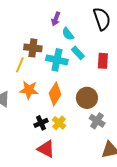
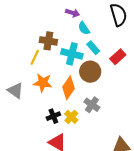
purple arrow: (56, 19) -> (73, 13), turned -96
red rectangle: (103, 61) -> (118, 57), turned 42
brown circle: (87, 98) -> (90, 72), moved
gray cross: (97, 121) -> (92, 105), moved

